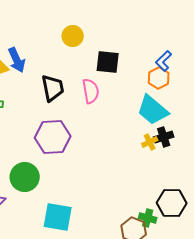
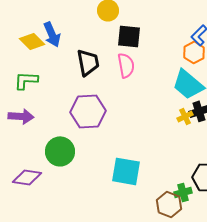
black square: (108, 62) -> (129, 36), moved
cyan square: (58, 217) -> (126, 171), moved
green cross: (148, 218) -> (183, 192), turned -30

